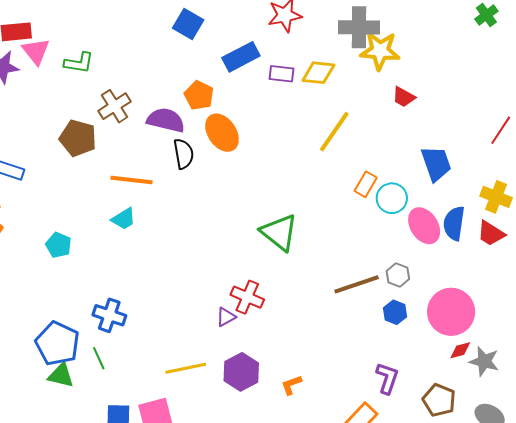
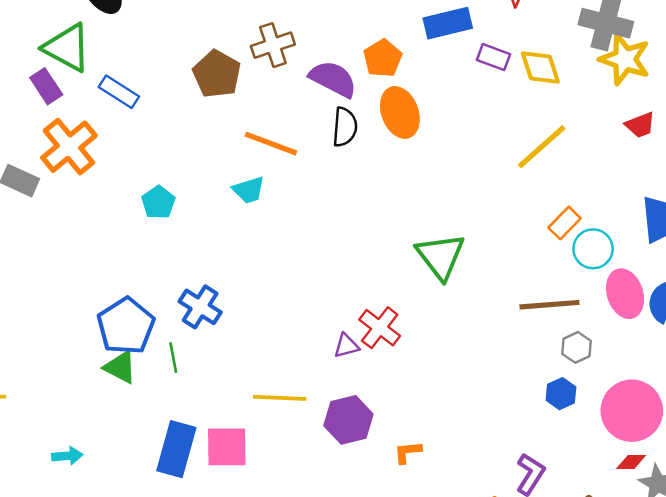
yellow diamond: (318, 73) -> (540, 68), turned 52
red trapezoid: (404, 97) -> (640, 125), turned -65
brown line: (357, 284) -> (549, 305), moved

